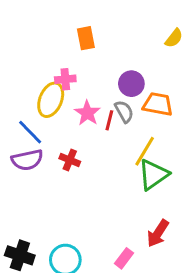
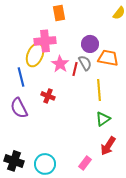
pink cross: (65, 79) -> (45, 41), size x1.5
blue line: (30, 132) -> (21, 77), turned 30
yellow line: (145, 151) -> (99, 90), turned -35
purple semicircle: (27, 160) -> (19, 108), moved, turned 75
green triangle: (153, 175) -> (103, 119), moved, size x0.7

